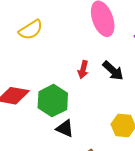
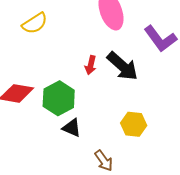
black arrow: (113, 71) -> (122, 66), size x1.4

